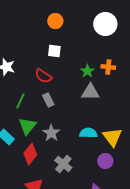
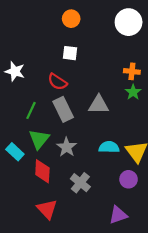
green star: (87, 71) -> (133, 92), moved
gray triangle: (90, 92) -> (99, 105), moved
gray rectangle: (48, 100) -> (63, 109), size x1.5
red diamond: (30, 154) -> (42, 171), turned -35

